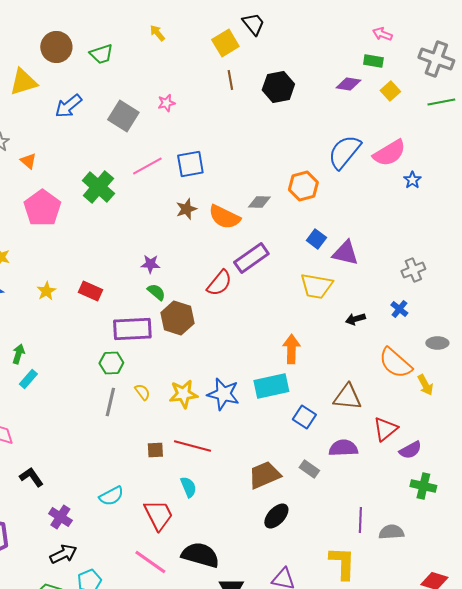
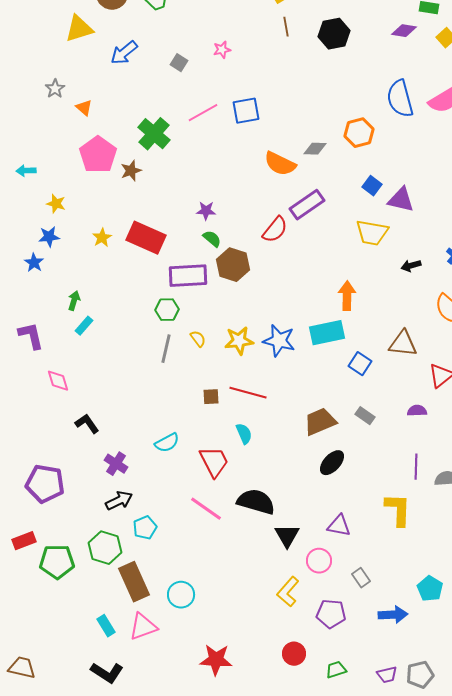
gray square: (123, 116) -> (179, 63), size x0.6
blue semicircle: (344, 152) -> (400, 99), turned -54
brown star: (186, 209) -> (131, 171), moved
red rectangle: (90, 291) -> (146, 238), size x1.6
purple semicircle: (343, 448) -> (417, 411), moved, size x0.7

